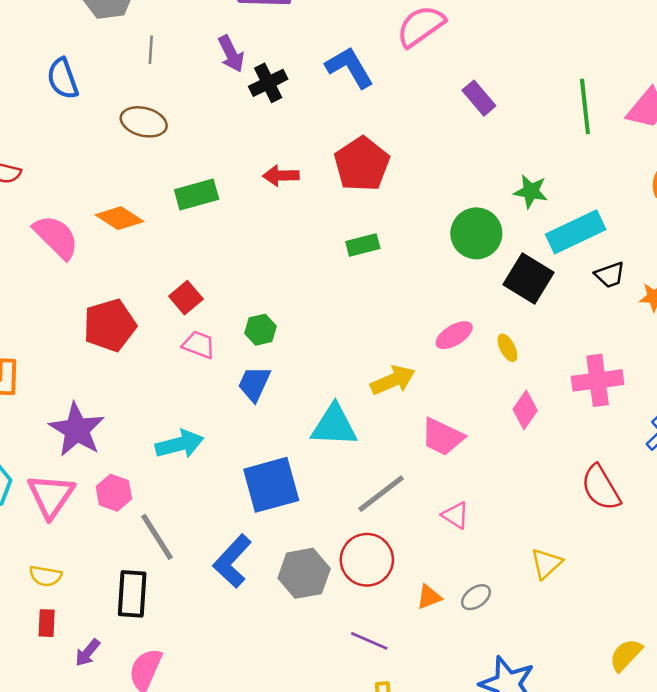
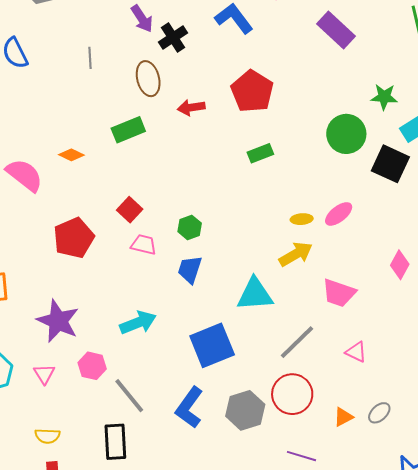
gray line: (151, 50) -> (90, 58), moved
purple rectangle: (479, 98) -> (336, 30), size x1.4
brown ellipse: (144, 122) -> (148, 79), moved, turned 68
orange diamond: (120, 218) -> (71, 155), size x0.7
yellow ellipse: (507, 348) -> (302, 219), moved, turned -60
pink triangle: (51, 496) -> (44, 374), size x0.6

